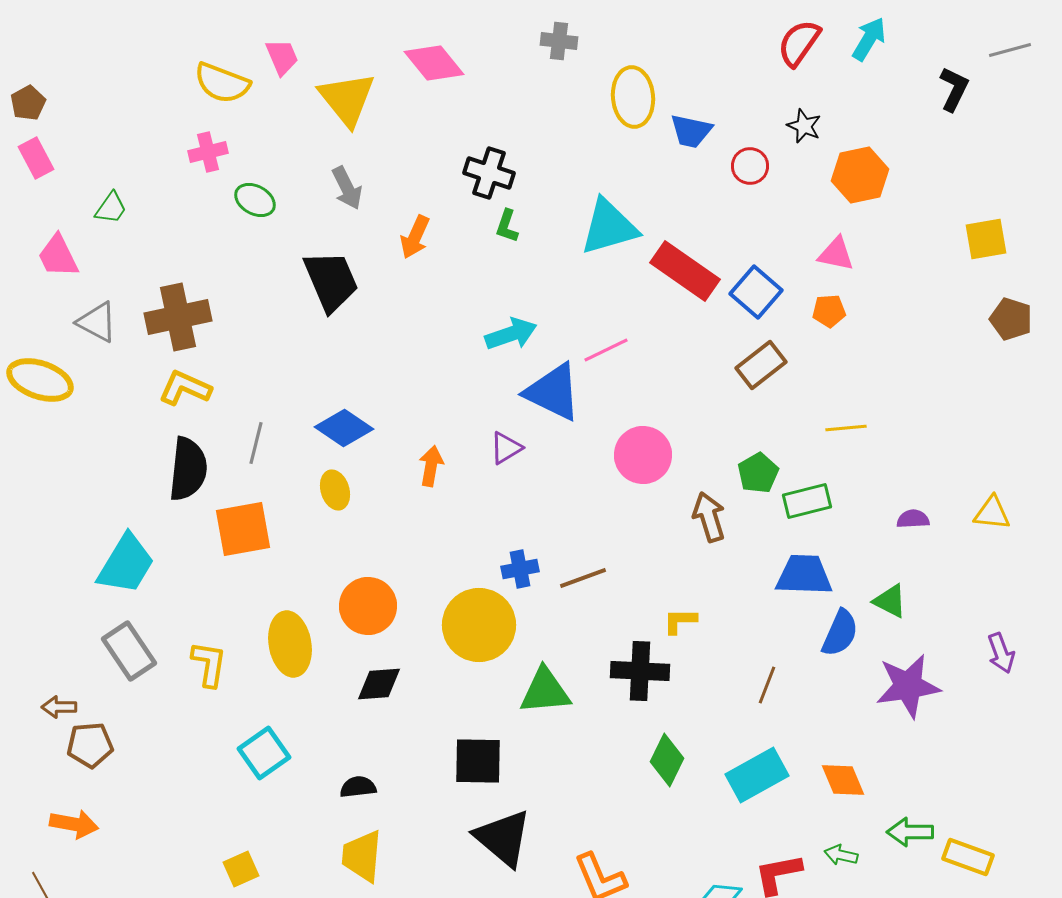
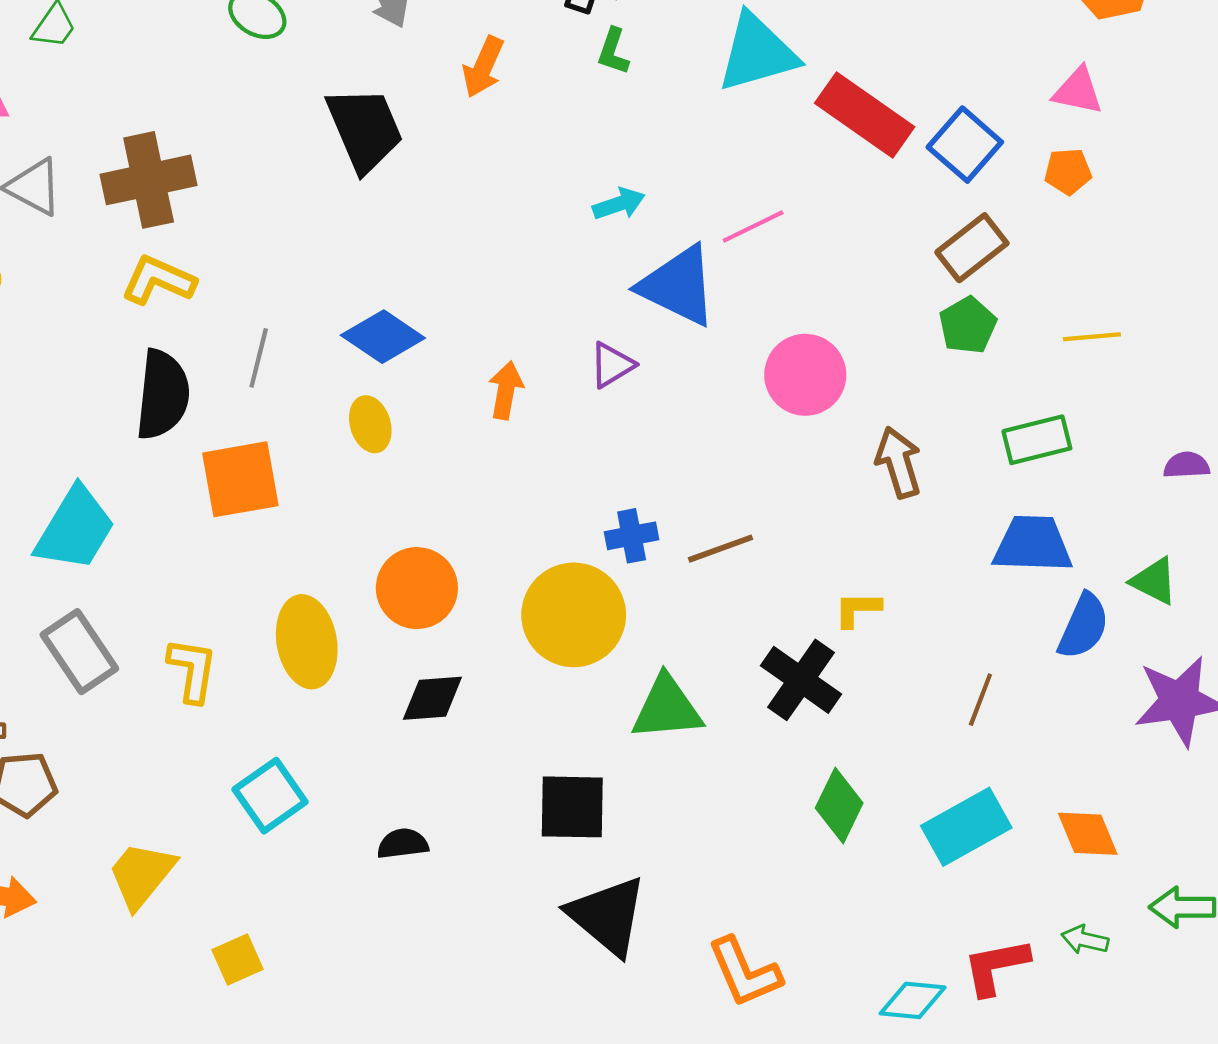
cyan arrow: (511, 334) -> (619, 204), size x0.7
green pentagon: (758, 473) -> (968, 325), moved
black cross: (640, 671) -> (801, 680), turned 32
yellow trapezoid: (362, 856) -> (141, 875), moved, turned 34

